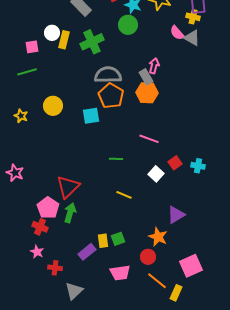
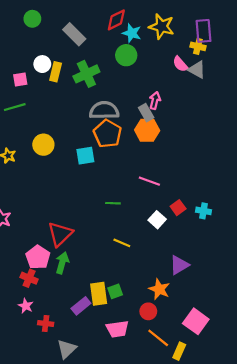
yellow rectangle: (103, 241) -> (99, 294), size x1.5
pink square: (191, 266) -> (196, 321), turned -30

